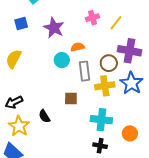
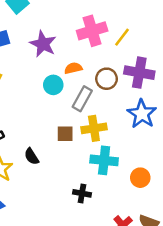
pink cross: (92, 18) -> (92, 31), size x1.6
brown circle: (109, 63) -> (107, 79), moved
gray rectangle: (85, 71) -> (82, 99), turned 36
yellow cross: (105, 86) -> (94, 128), moved
black cross: (100, 146) -> (82, 193), moved

